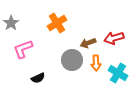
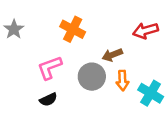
orange cross: (57, 23) -> (73, 29), turned -30
red arrow: (114, 38) -> (145, 31), moved
pink L-shape: (23, 49) -> (50, 68), moved

